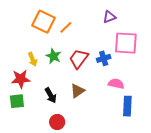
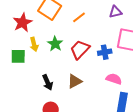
orange line: (66, 27) -> (79, 17), moved
red star: (21, 79) -> (23, 23), moved, turned -30
green square: (17, 101) -> (18, 56), moved

